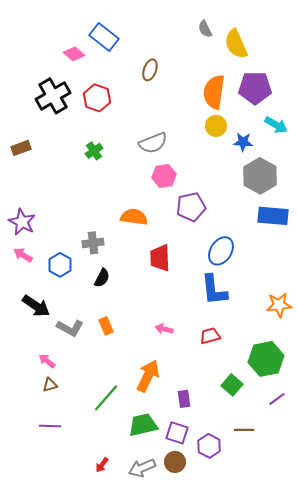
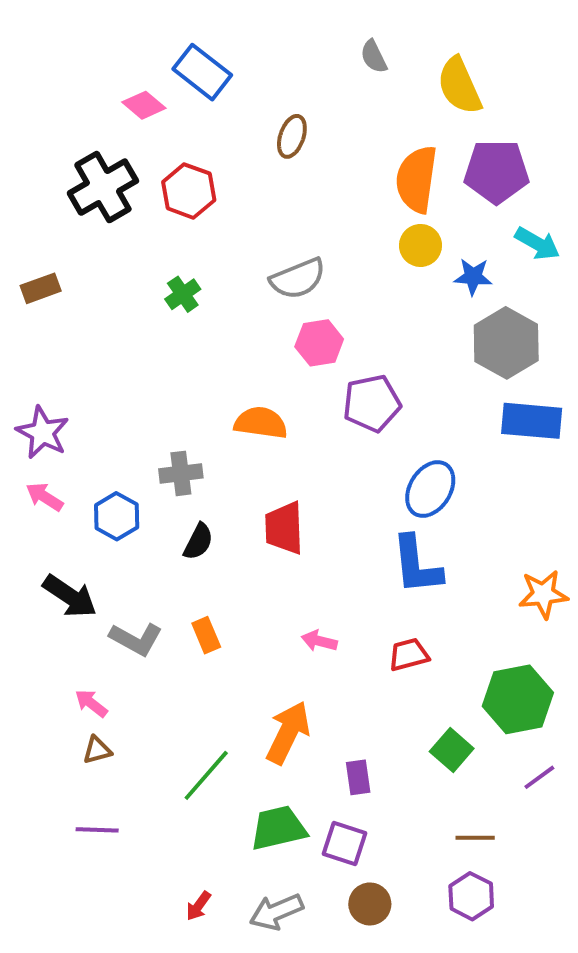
gray semicircle: (205, 29) -> (374, 57), moved
red trapezoid: (160, 258) -> (284, 528), moved
purple hexagon: (209, 446) -> (471, 896), moved
brown circle: (175, 462) -> (370, 904), moved

